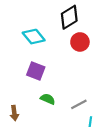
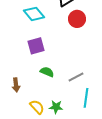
purple square: (36, 71) -> (36, 46), turned -36

